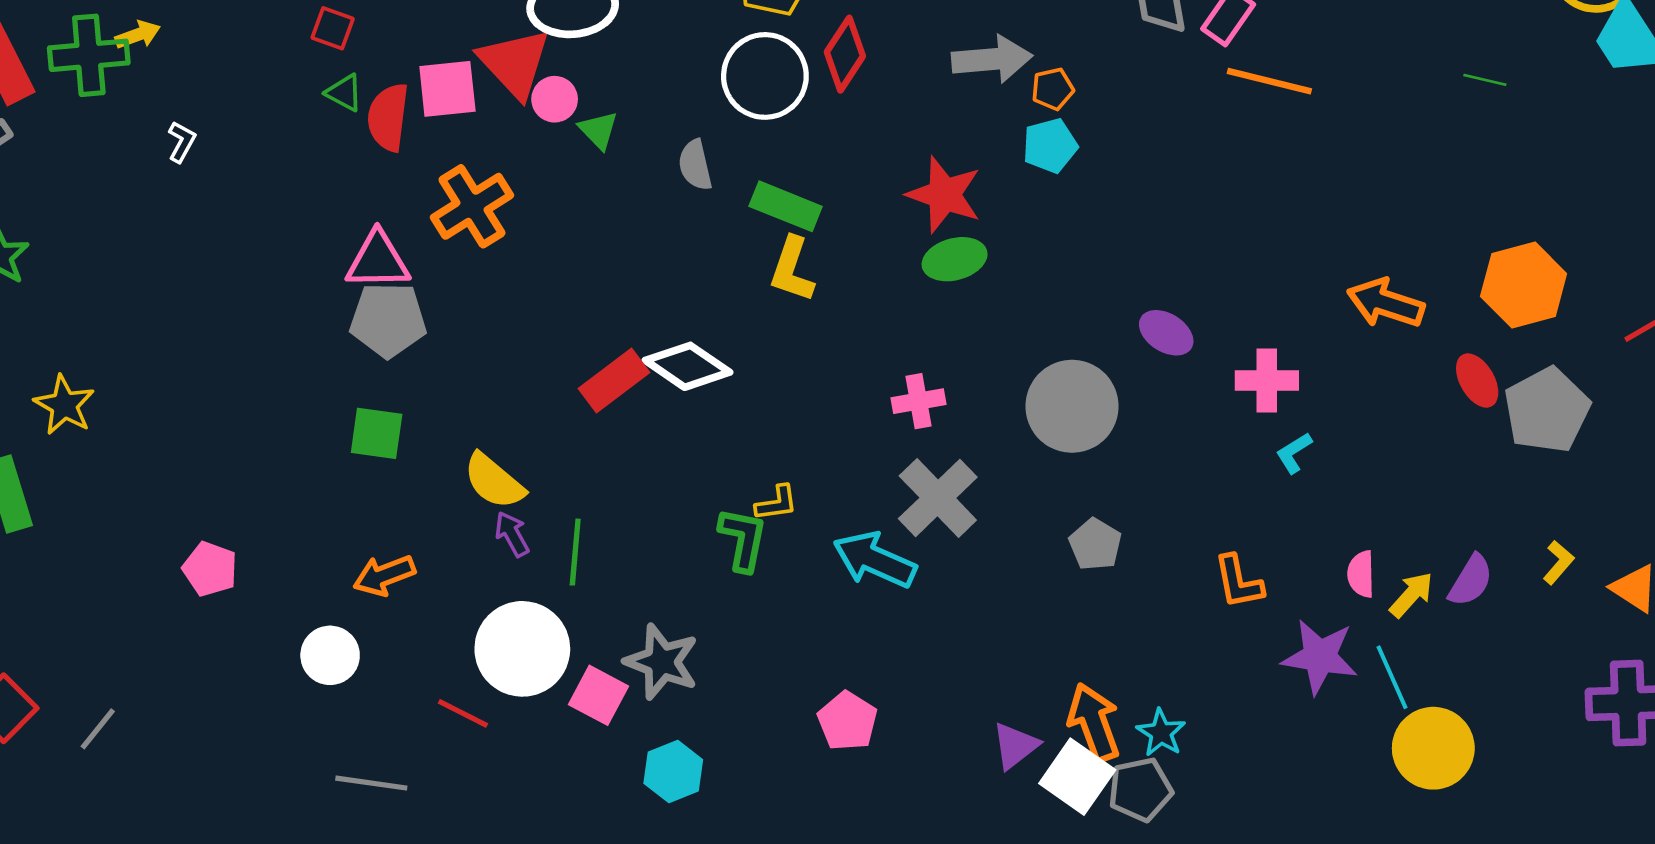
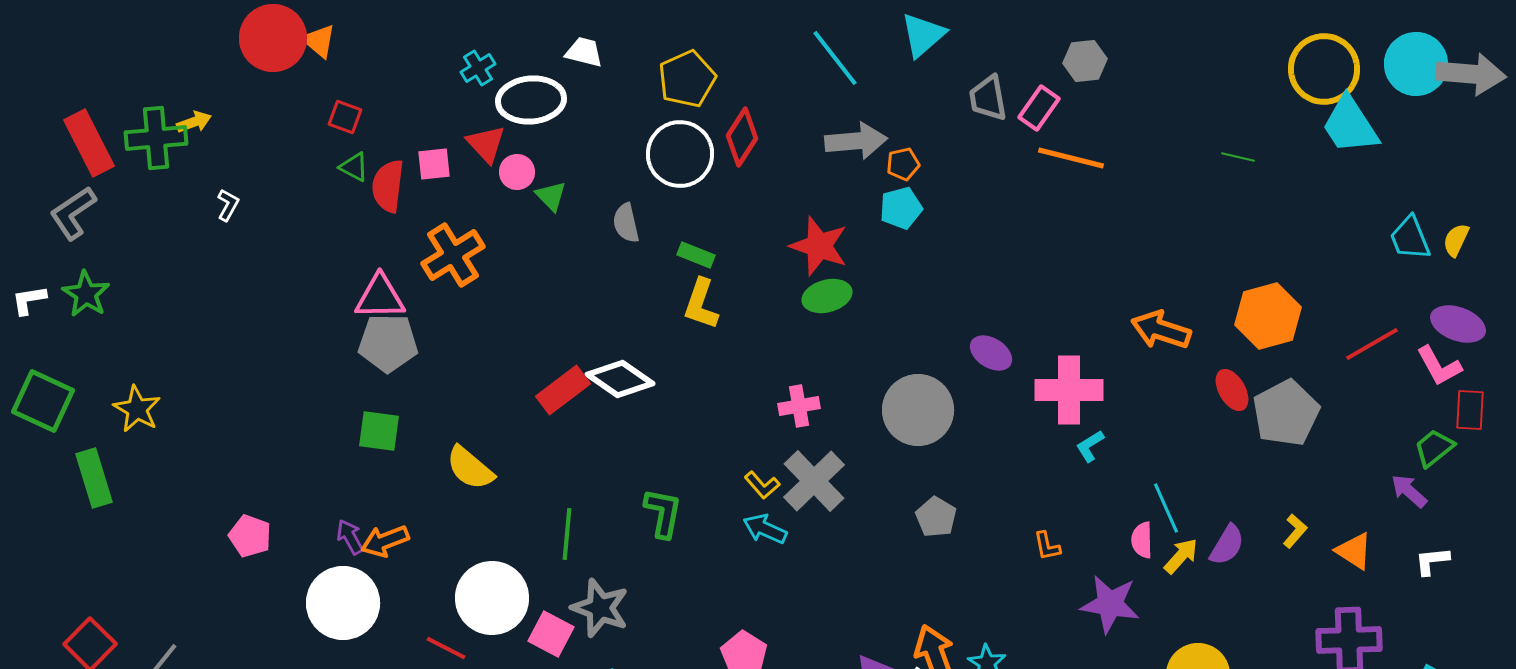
red triangle: (515, 63) -> (486, 144), size x0.7
pink square: (447, 89) -> (434, 164), size x0.7
green rectangle: (786, 206) -> (696, 255), size x0.7
pink cross: (1267, 380) -> (1069, 390), size x1.4
yellow L-shape: (777, 503) -> (762, 485), moved, turned 57
purple arrow: (512, 534) -> (350, 537), moved
green line: (575, 552) -> (567, 534), moved
cyan arrow: (875, 560) -> (765, 529), size x0.7
orange L-shape: (1238, 582) -> (1047, 546), size x0.7
white circle: (330, 655) -> (343, 603), size x1.6
cyan line: (1392, 677) -> (1166, 508), moved

